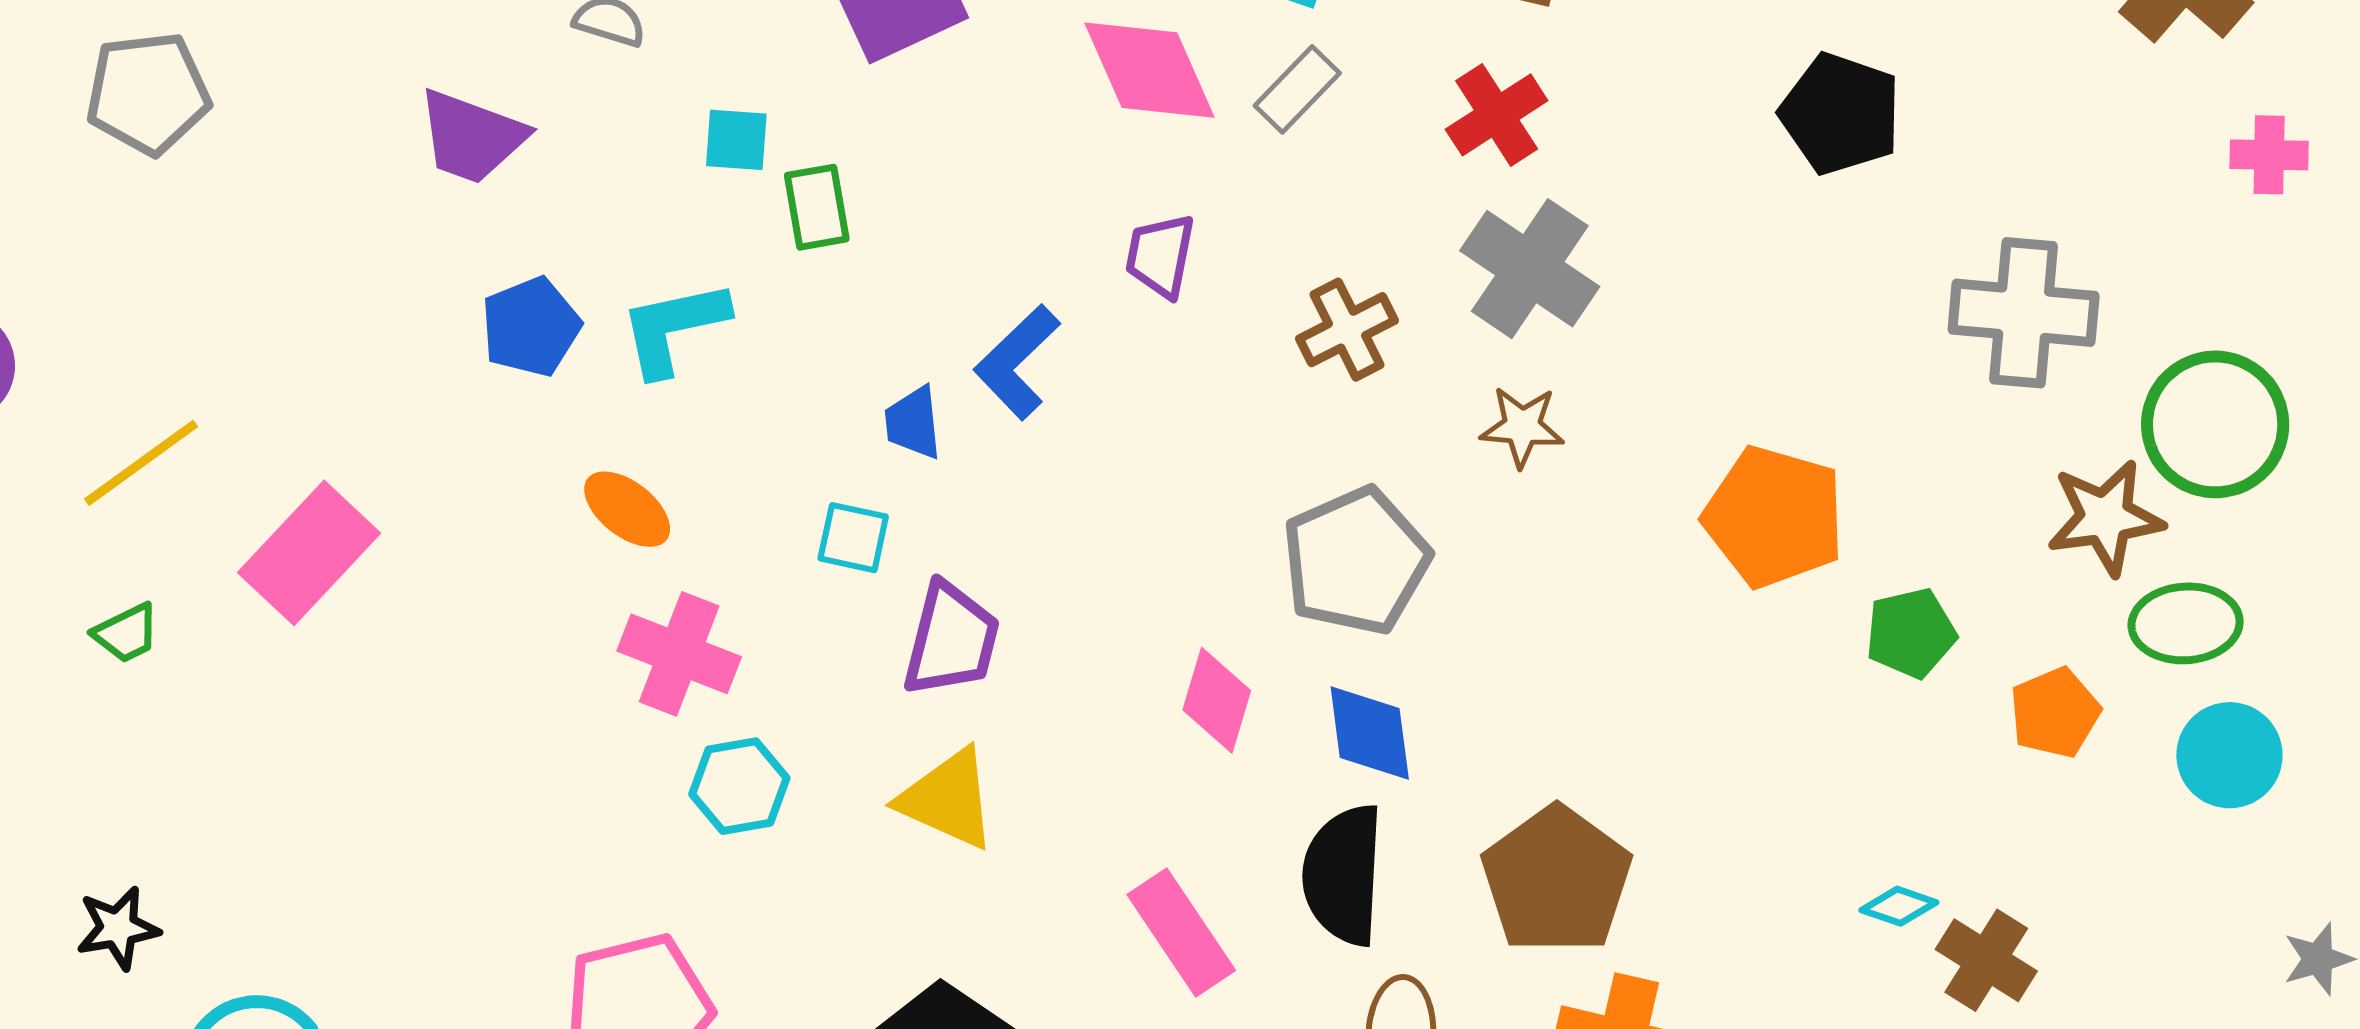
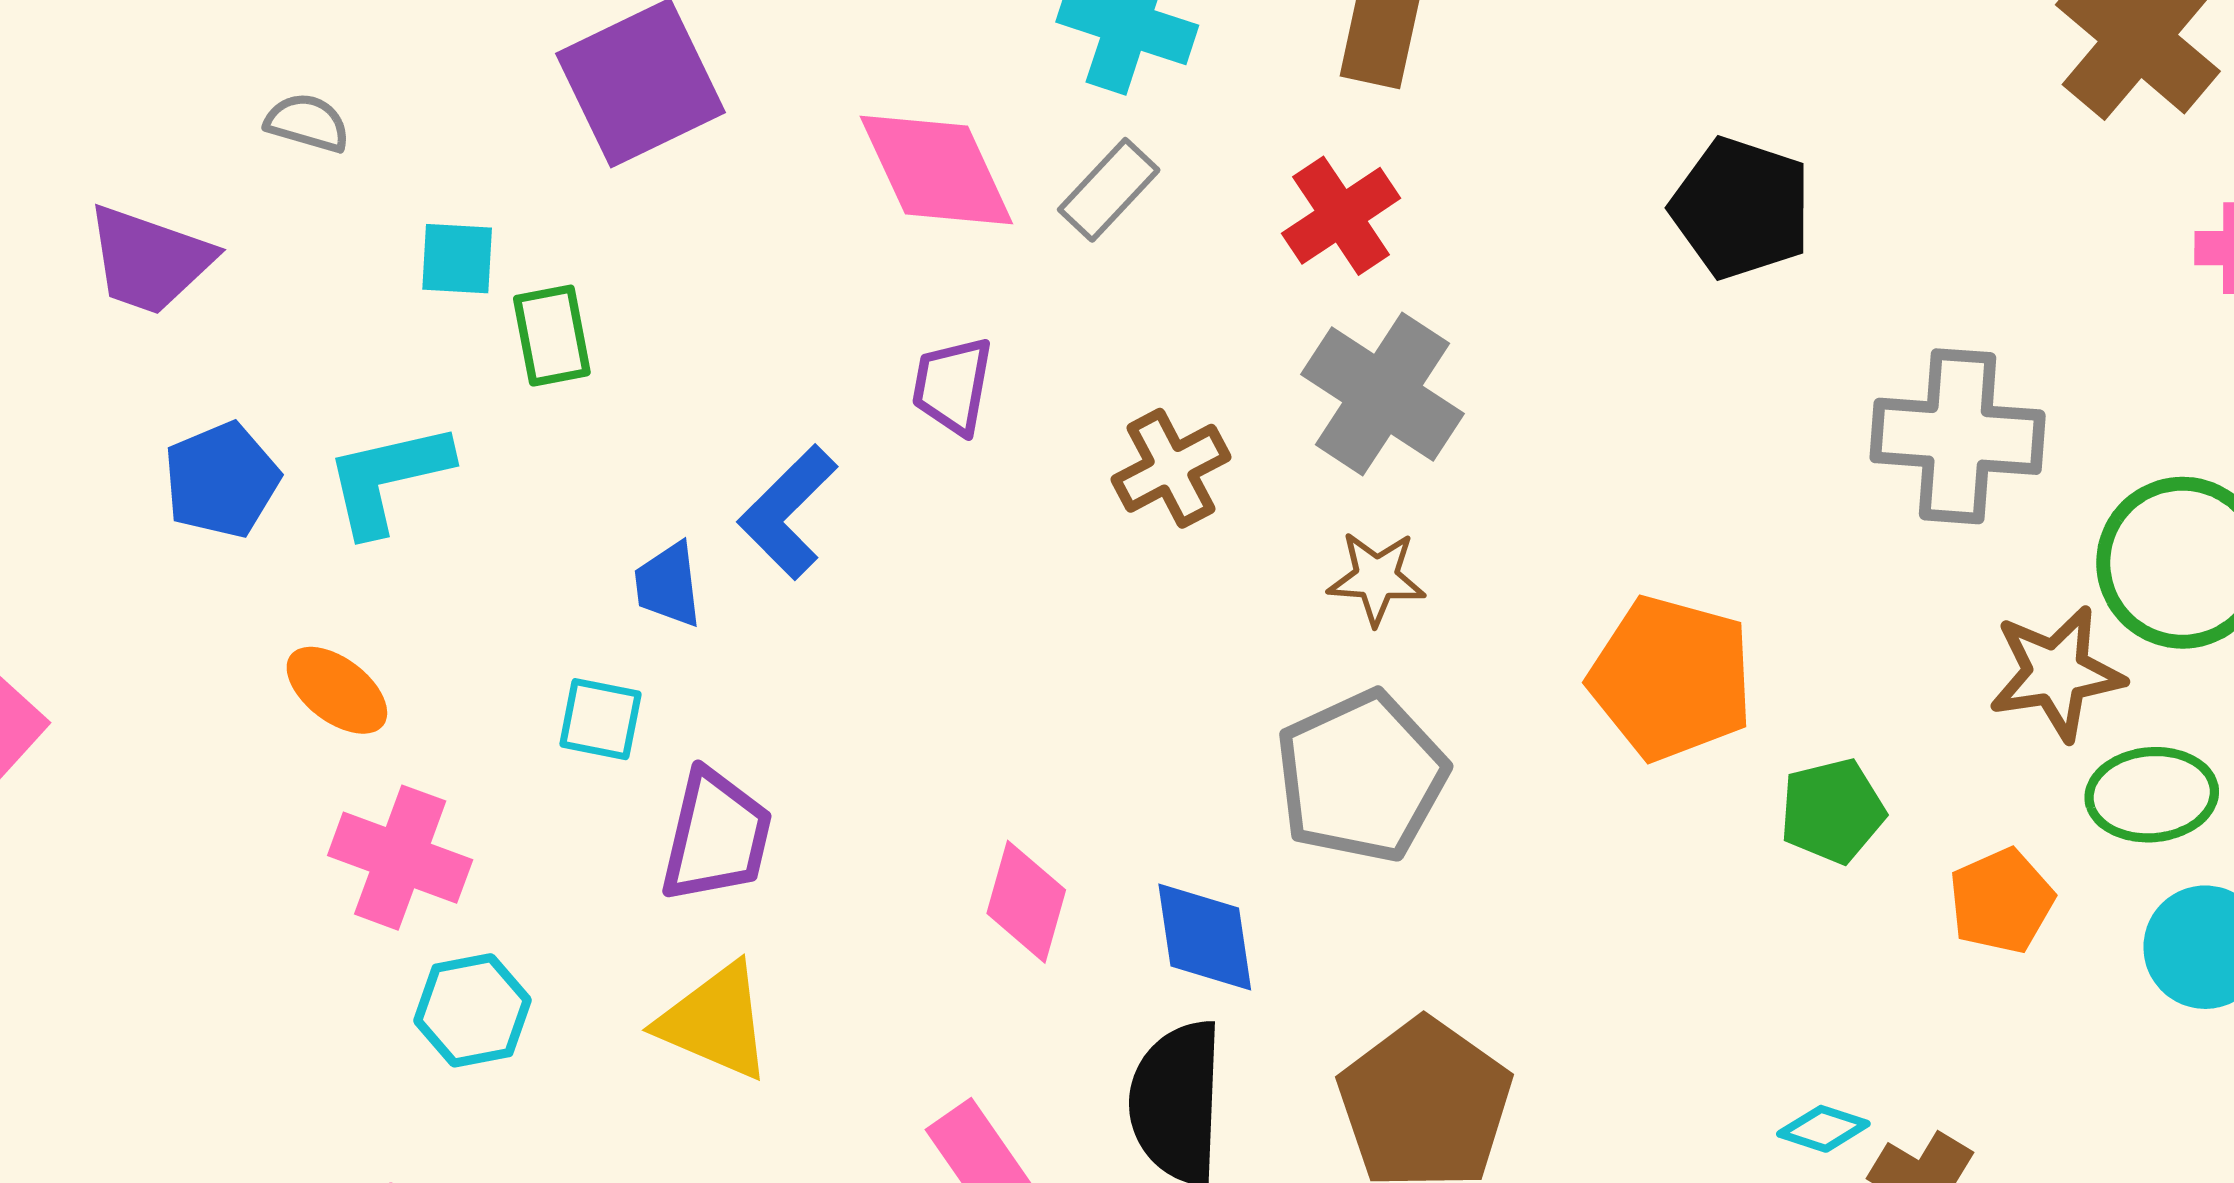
gray pentagon: (1356, 561) -> (1361, 777), moved

